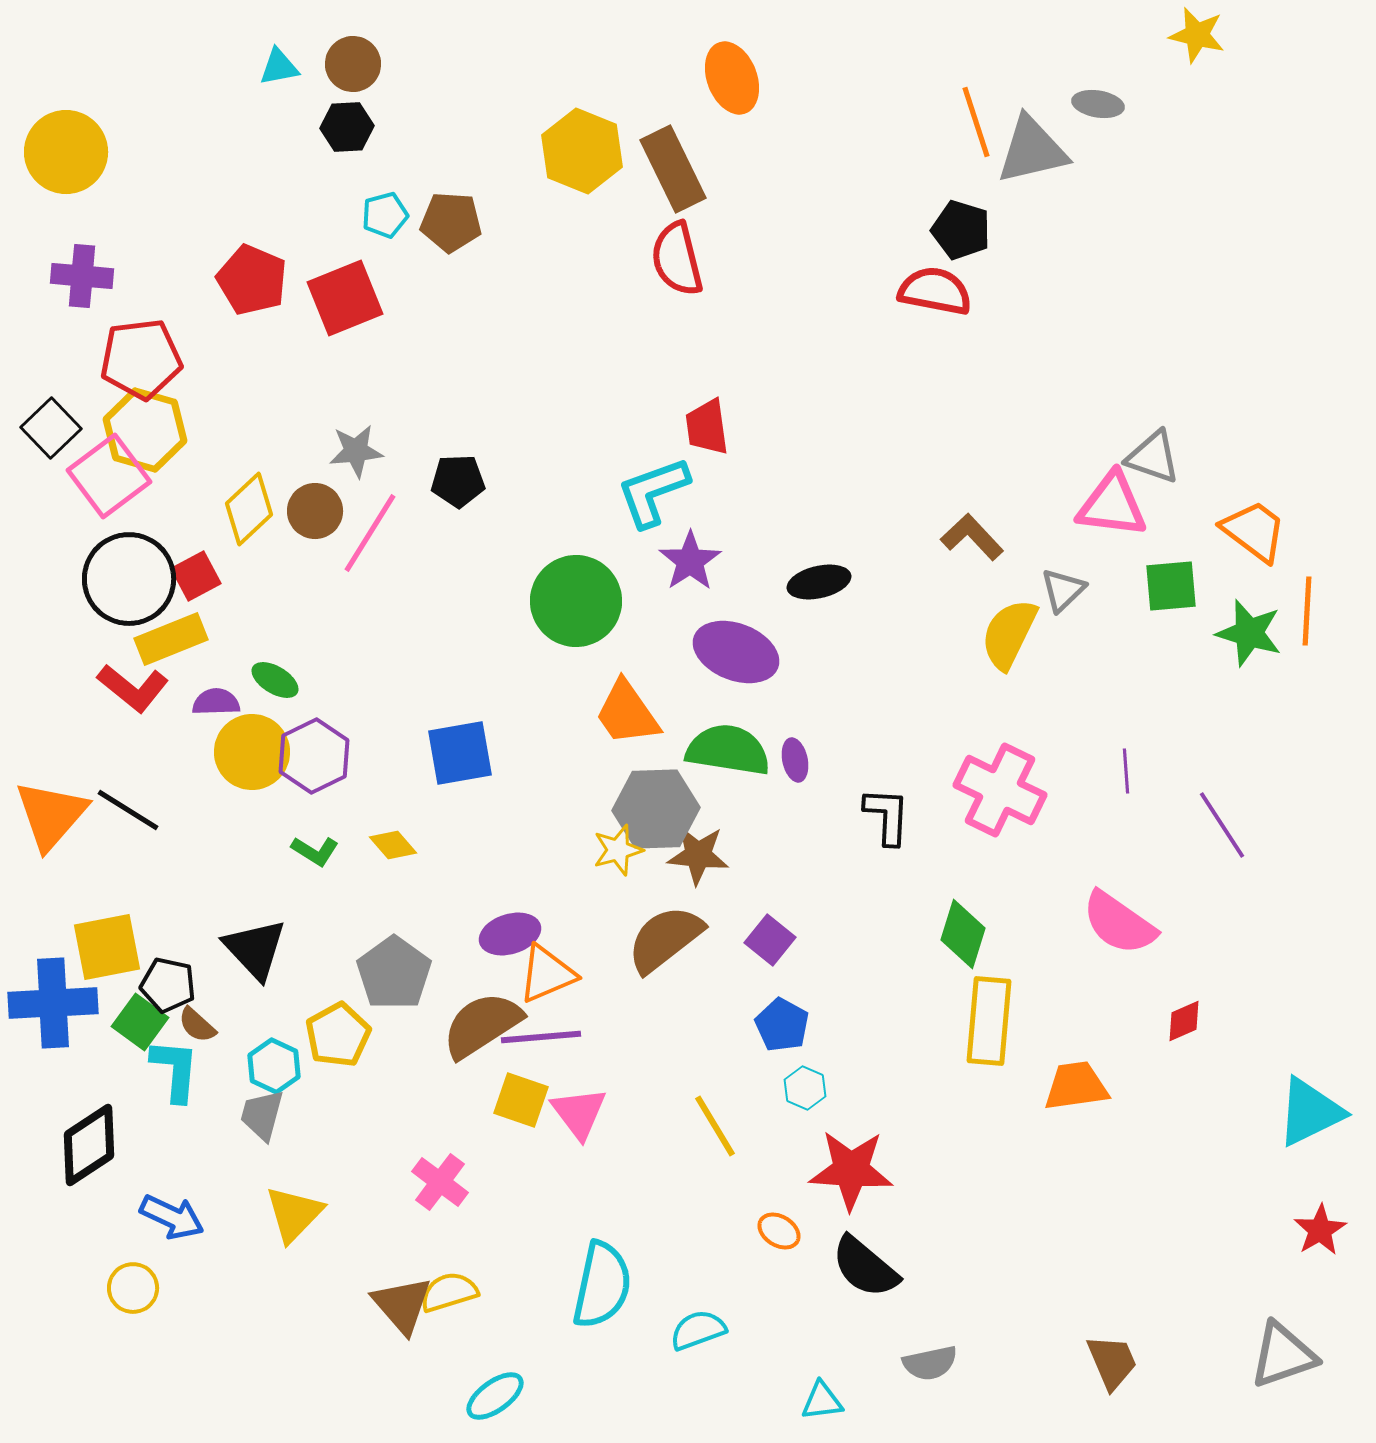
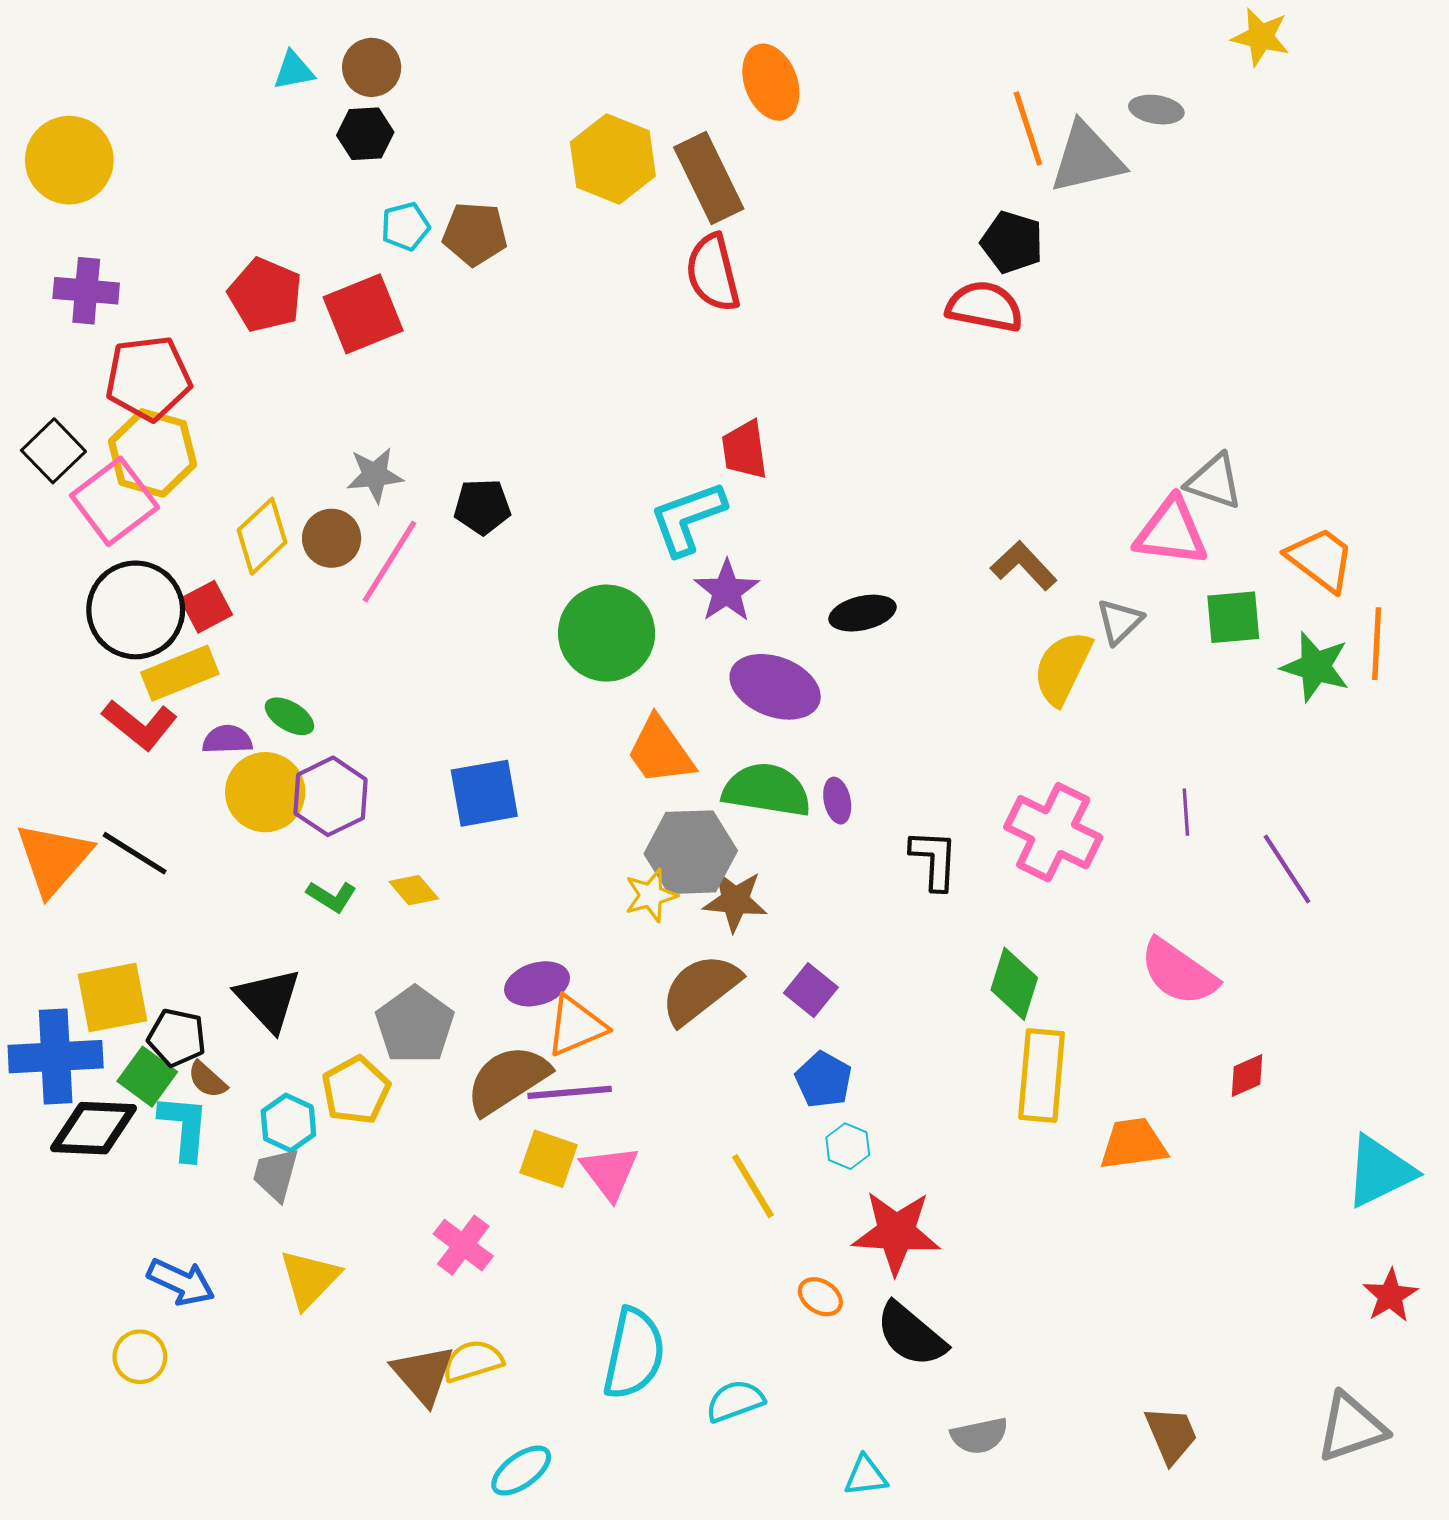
black diamond: (89, 1145) -> (94, 1128), moved, turned 36

